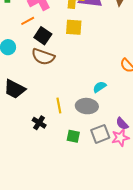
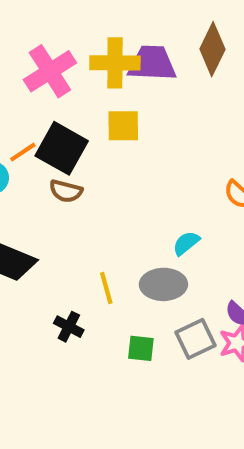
orange line: (28, 21) -> (23, 152), moved
black square: (43, 36) -> (62, 148), size x1.4
brown semicircle: (43, 57) -> (66, 191), size x0.7

